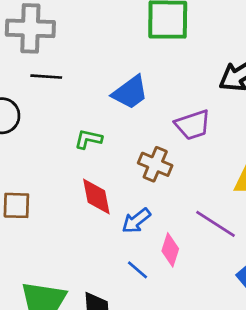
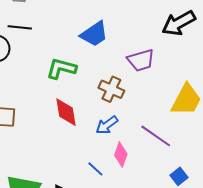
black line: (46, 77) -> (20, 27), moved
green L-shape: (88, 139) -> (61, 68), size x1.4
blue arrow: (136, 221) -> (107, 125), moved

